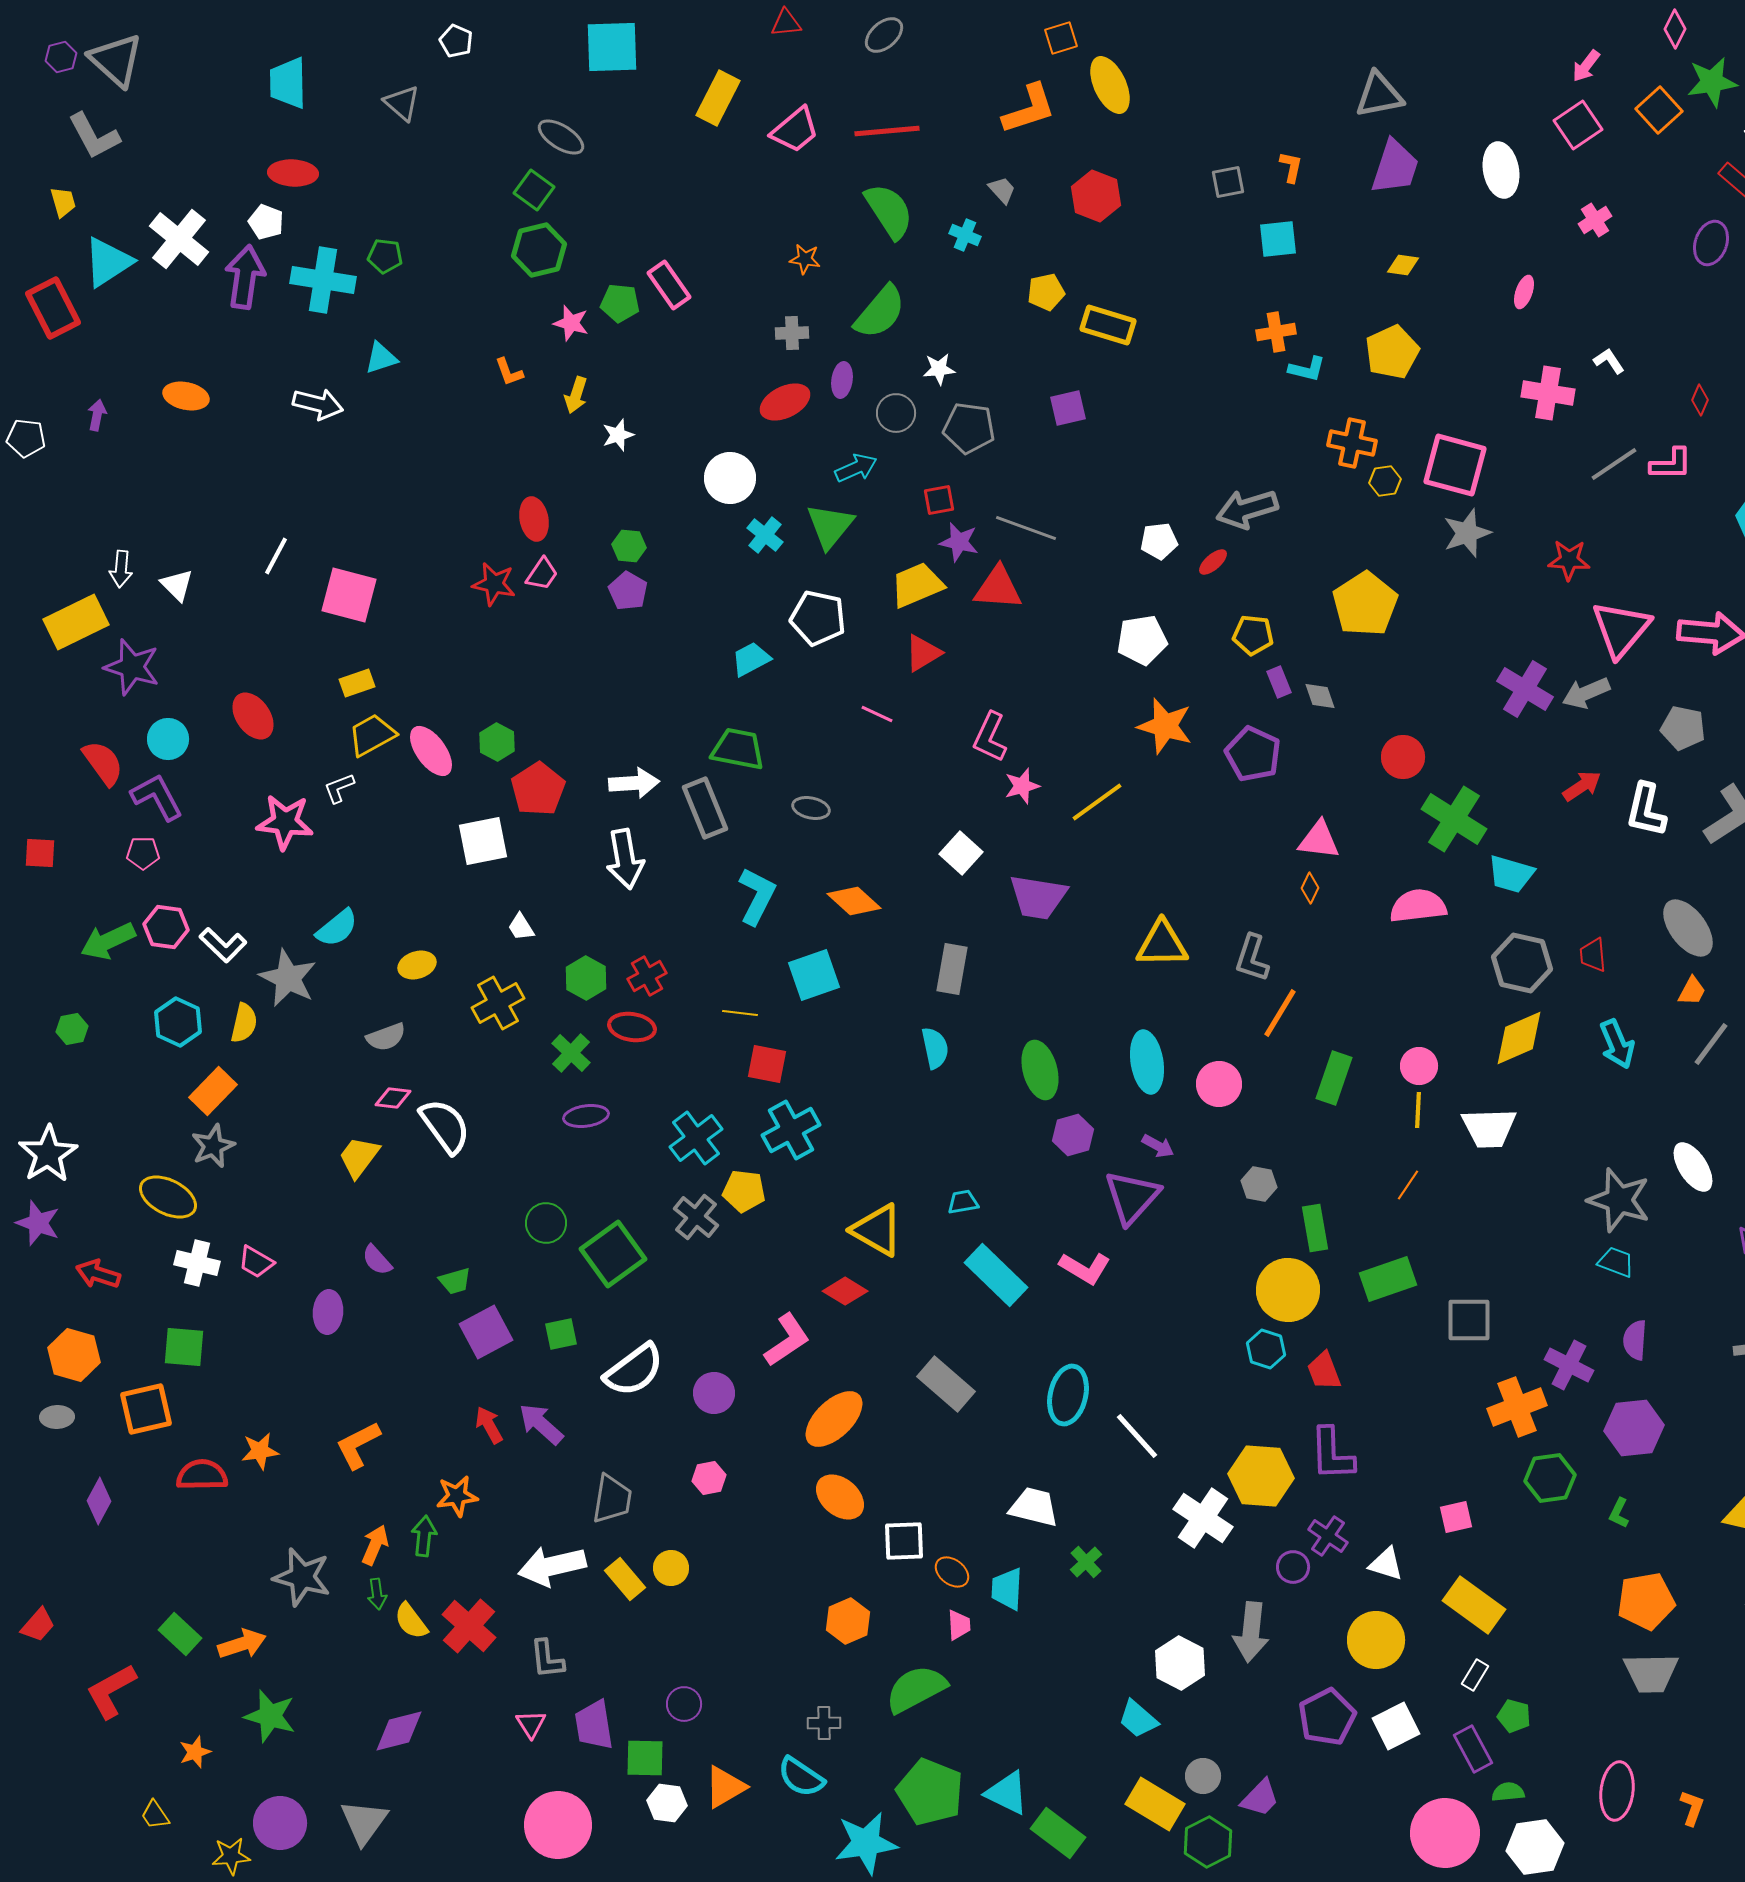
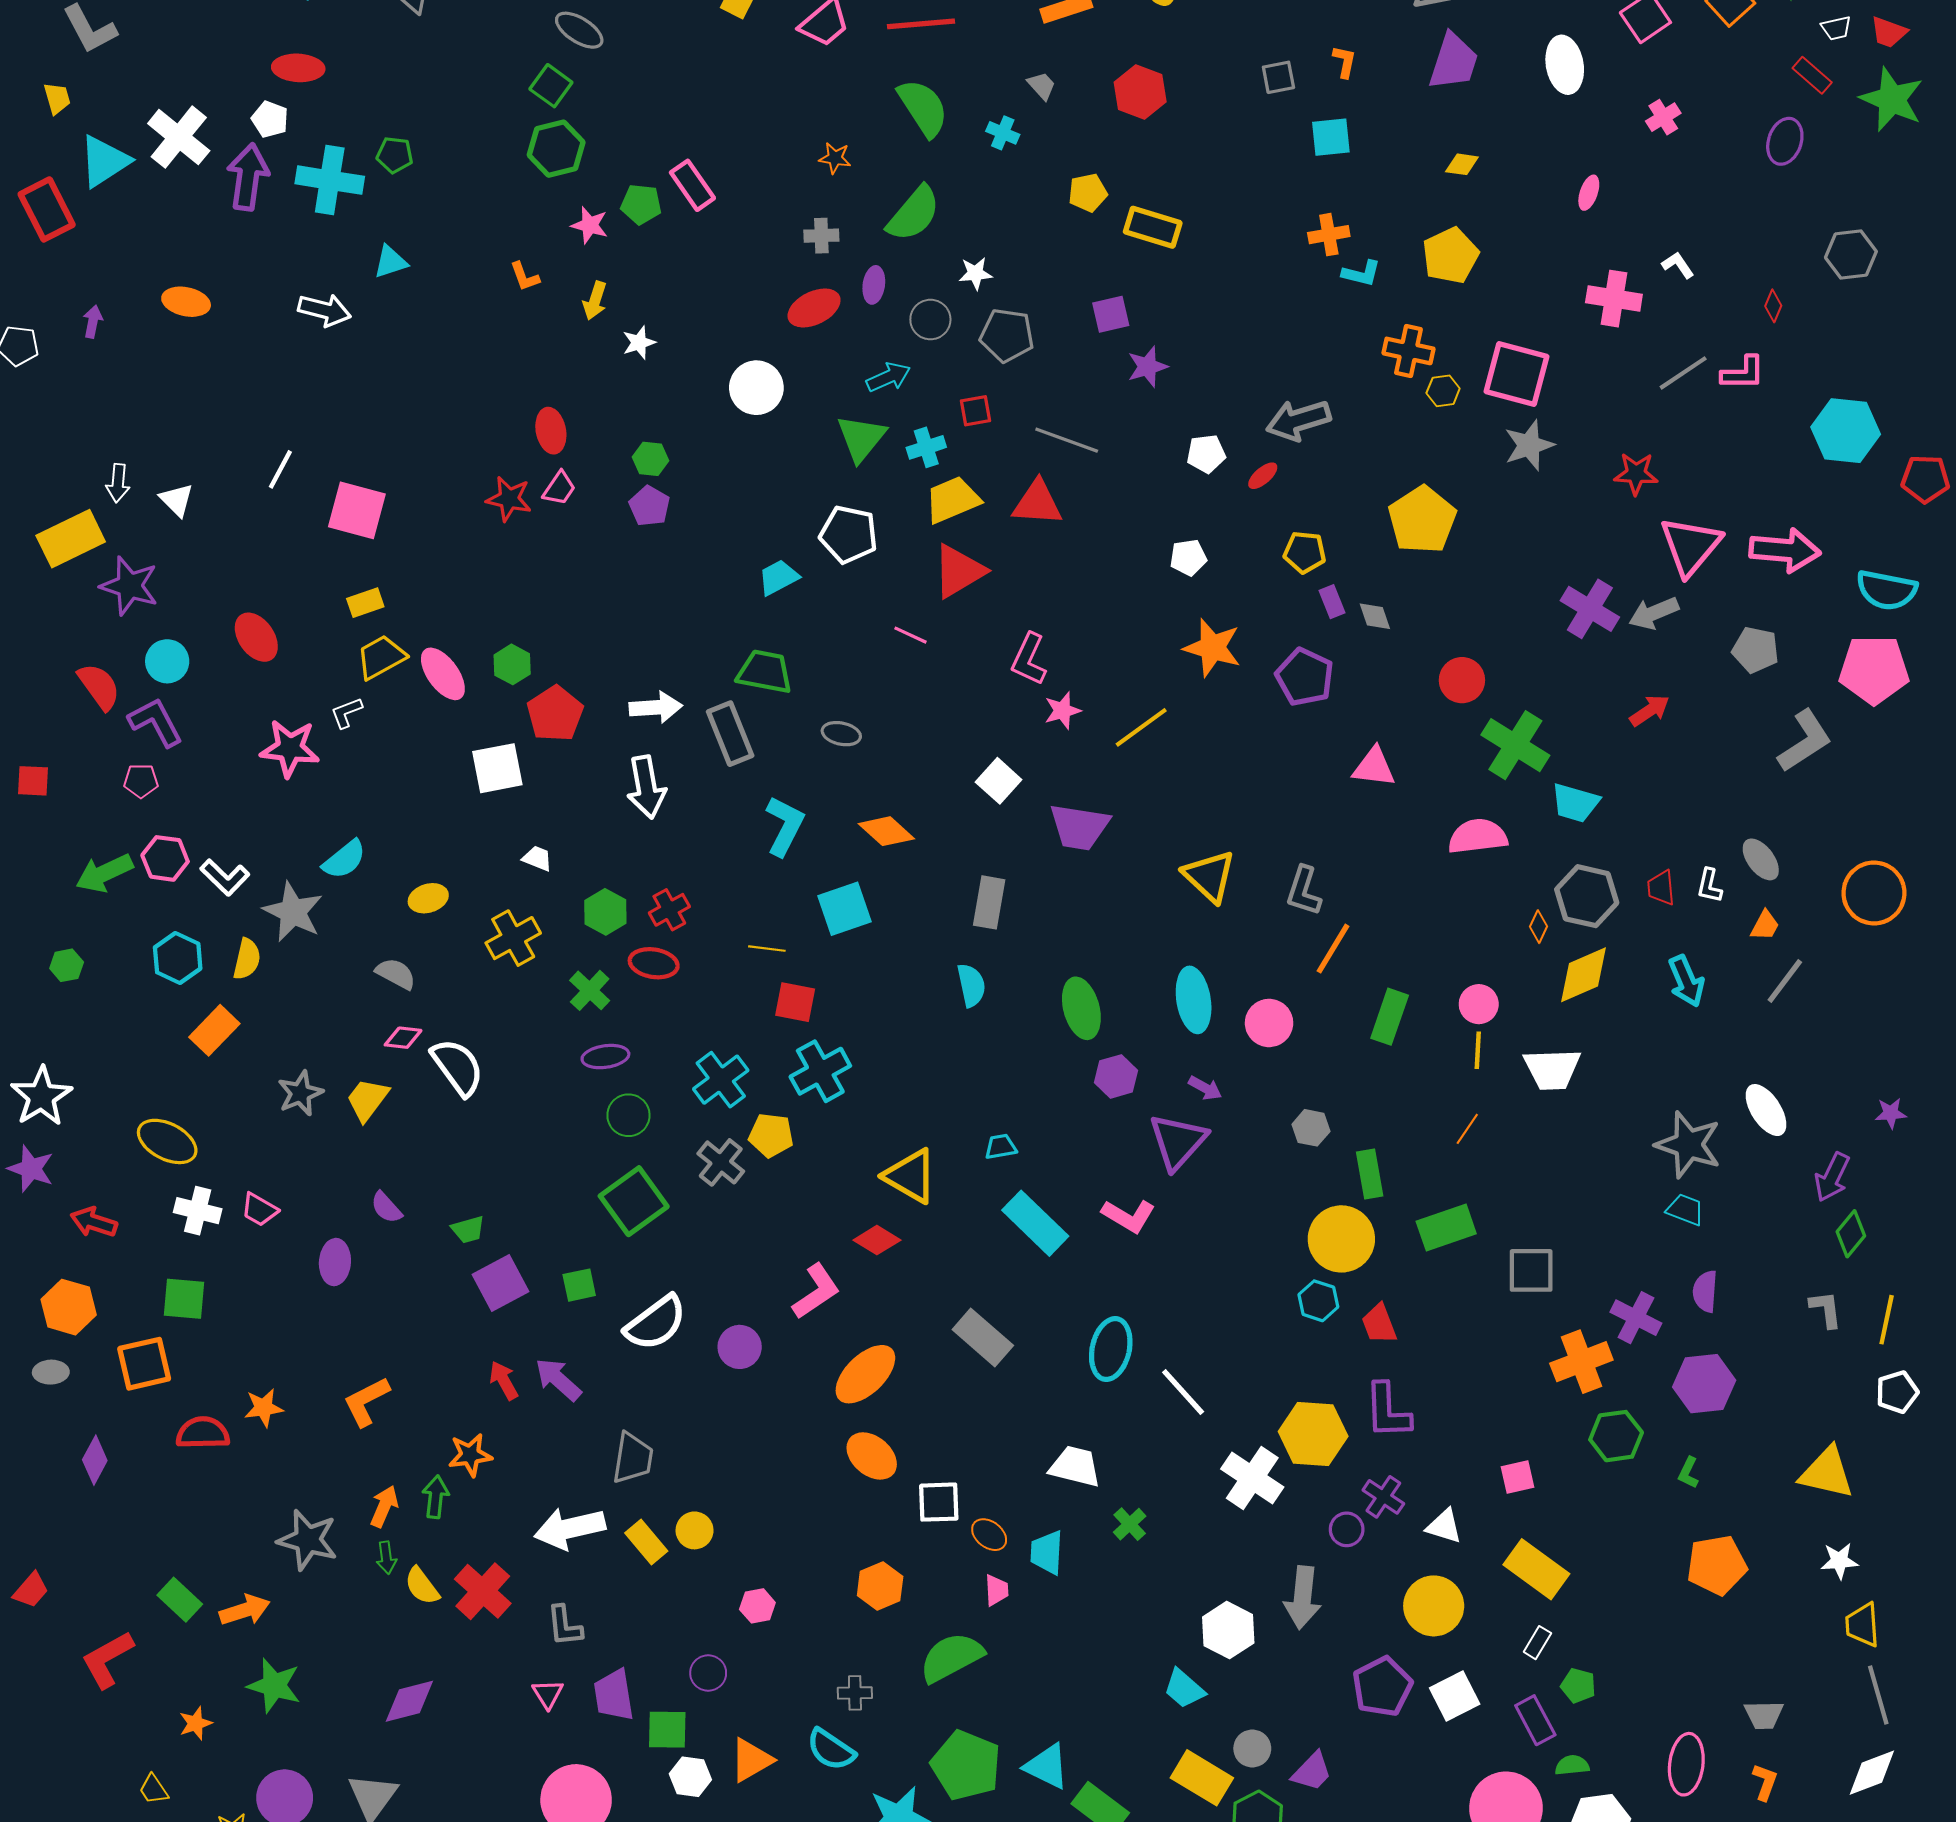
cyan cross: (765, 535) -> (926, 447), moved, turned 33
purple star: (959, 542) -> (1147, 367), moved, turned -30
white pentagon: (1142, 640) -> (1188, 558), size x0.7
red triangle: (923, 653) -> (959, 571), size x1.4
white L-shape: (1646, 810) -> (1709, 886), moved, size x0.6
orange diamond: (1310, 888) -> (1538, 927), moved
white trapezoid: (521, 927) -> (537, 858), turned 144
gray ellipse: (1688, 928) -> (1761, 859), size x0.7
yellow triangle: (1162, 944) -> (1209, 876), turned 44
gray semicircle: (386, 1037) -> (396, 974), turned -132
gray star: (213, 1146) -> (300, 1093), moved
green circle: (546, 1223) -> (628, 1115), moved
pink hexagon: (709, 1478) -> (757, 1606), moved
gray trapezoid: (1651, 1673) -> (1764, 1715), moved, size x0.7

